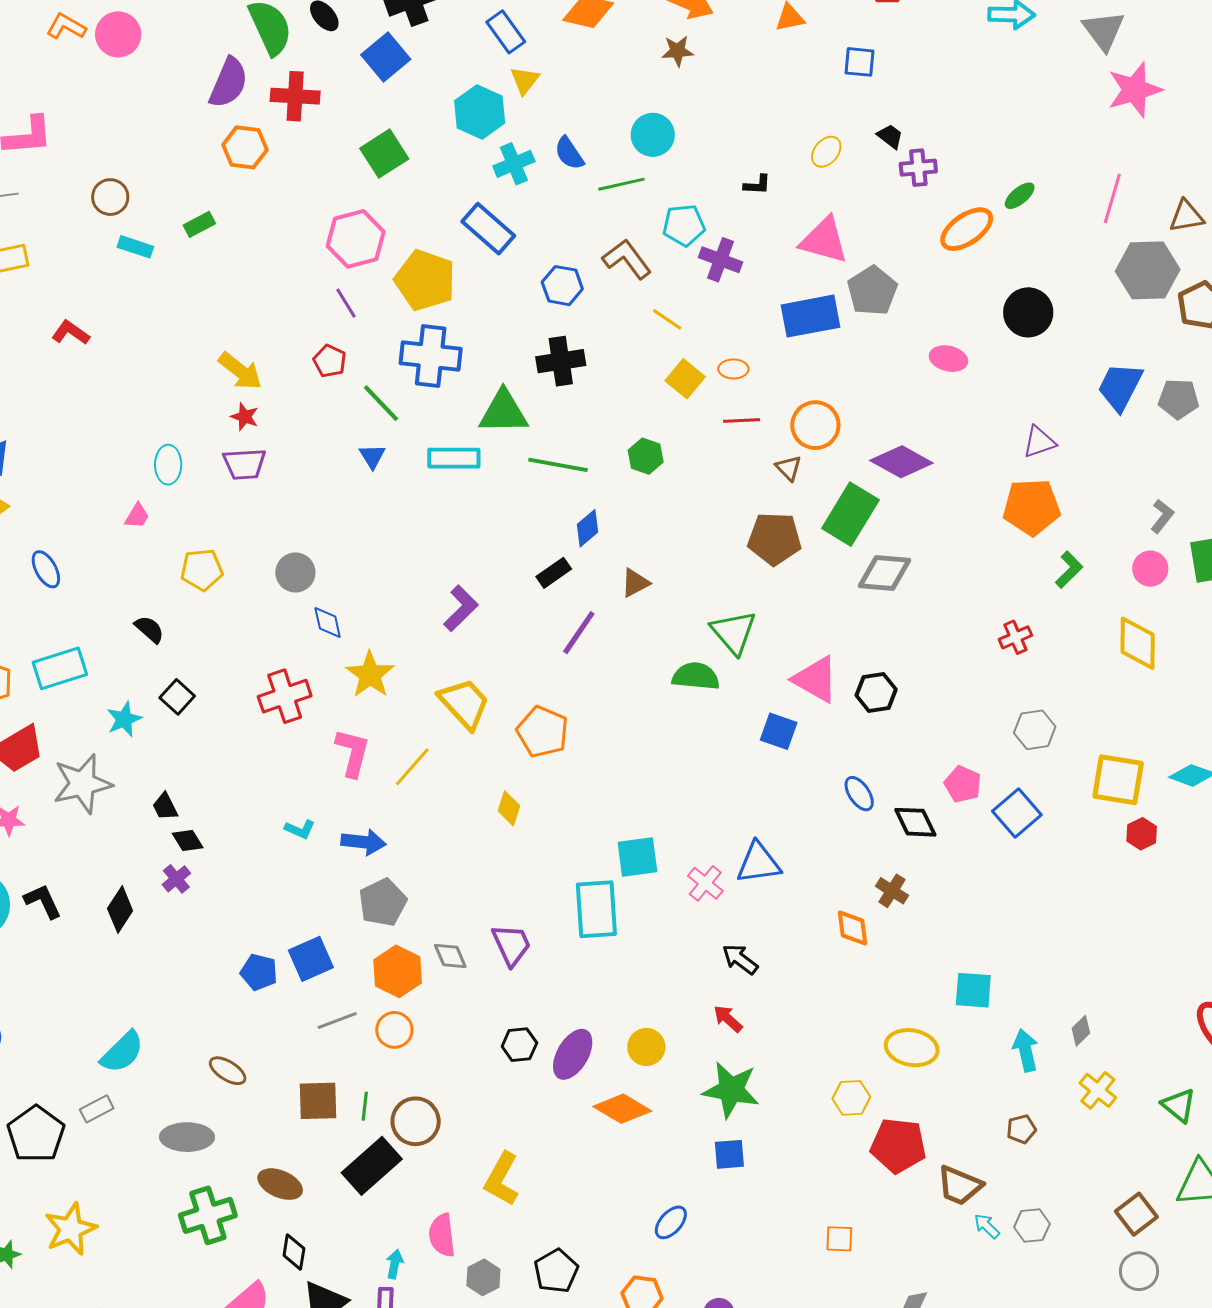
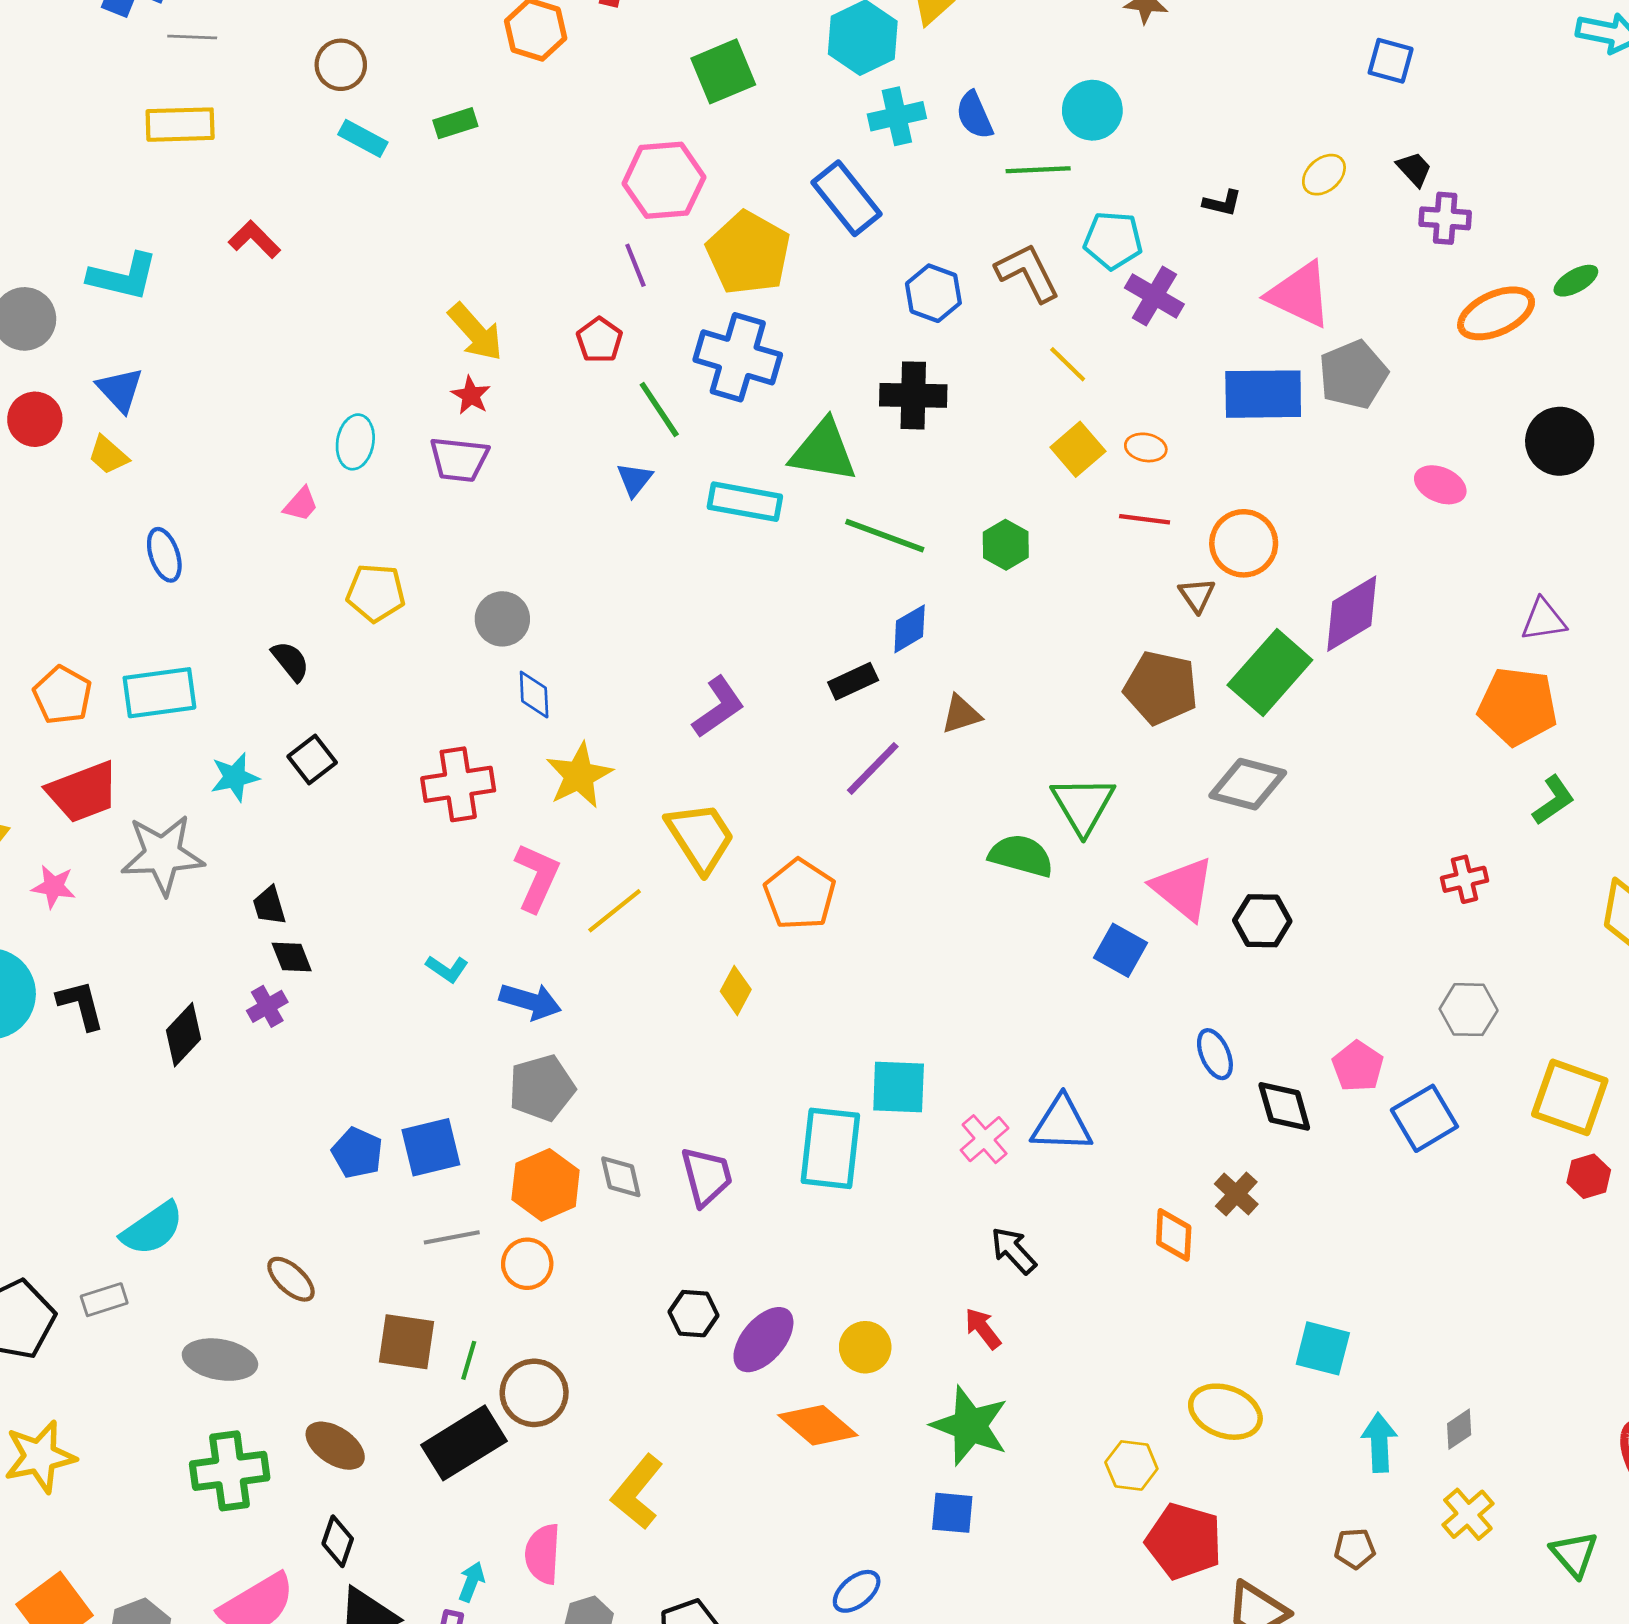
purple diamond: (901, 462) -> (1352, 614), turned -70
gray diamond: (884, 573) -> (1248, 784), moved

